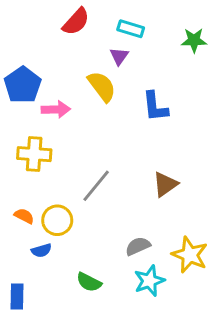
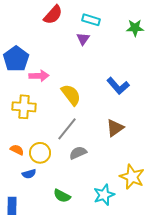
yellow semicircle: (102, 86) -> (71, 95), moved
blue L-shape: (155, 107) -> (118, 86), moved, turned -35
gray semicircle: (138, 246) -> (78, 153), moved

